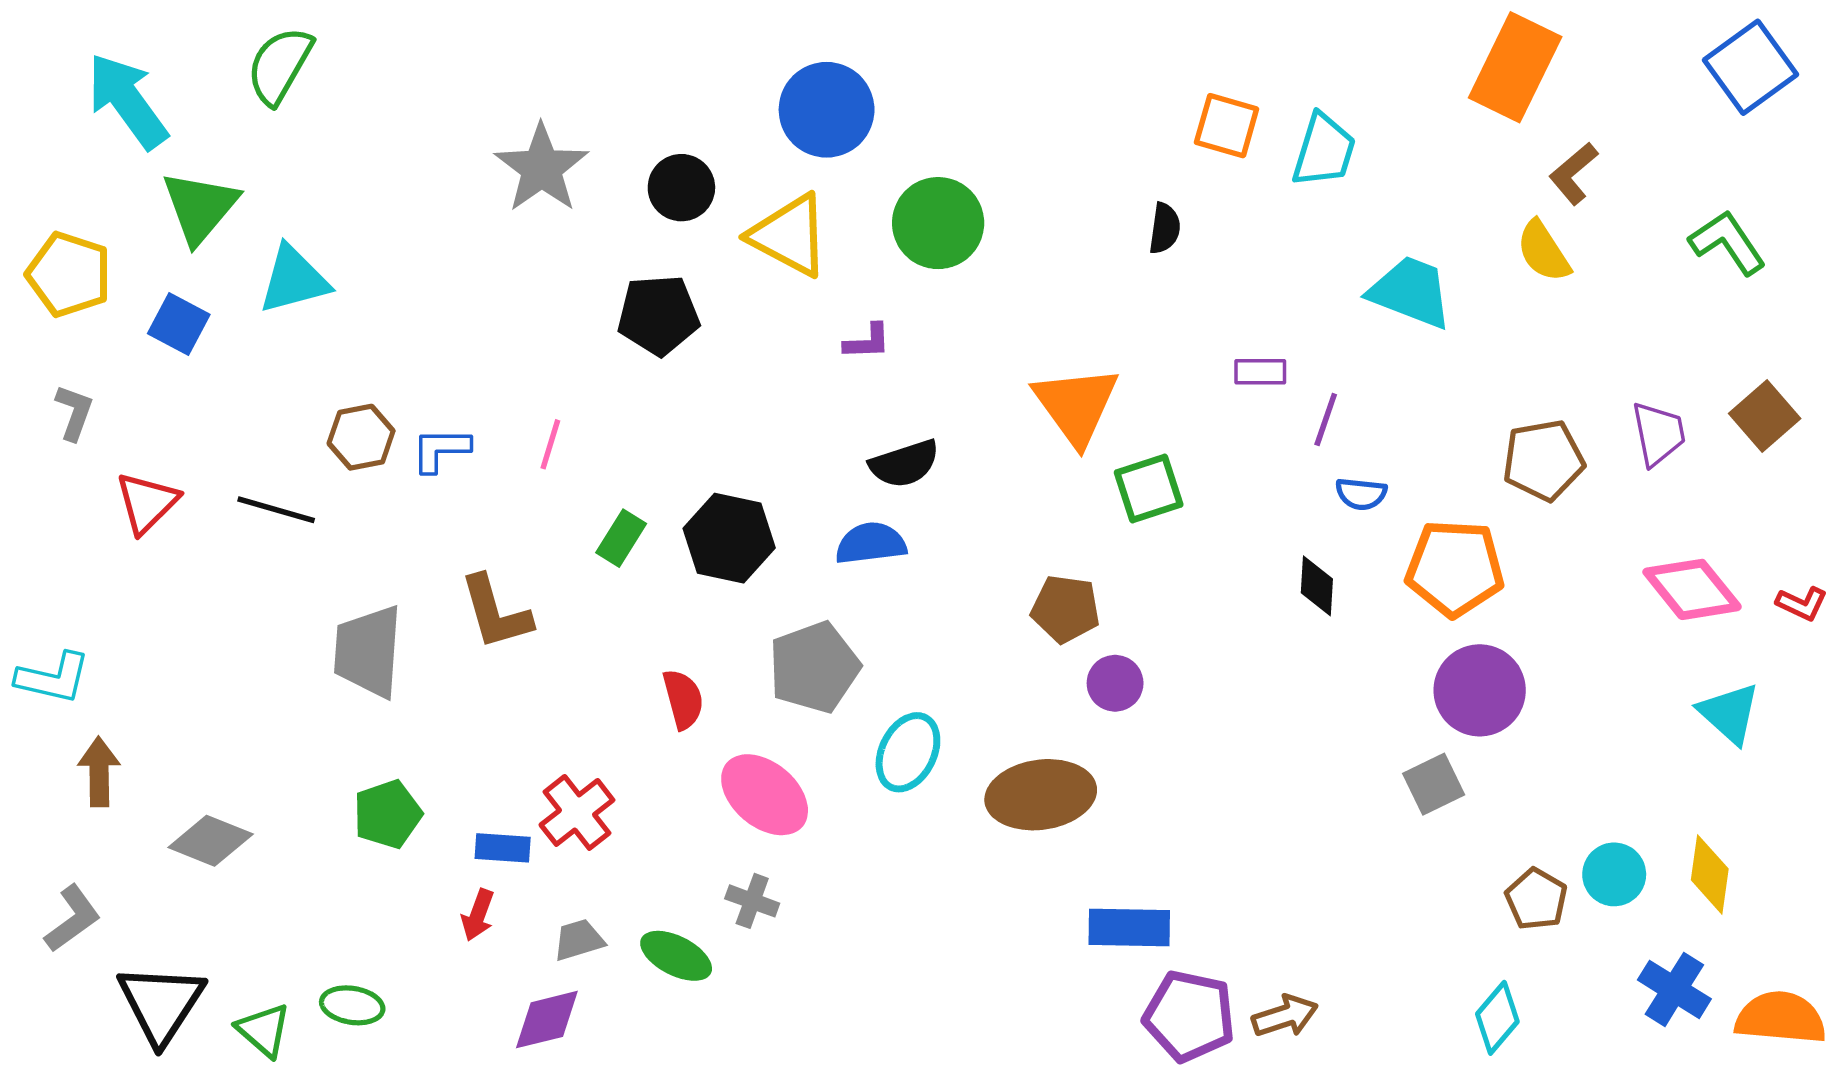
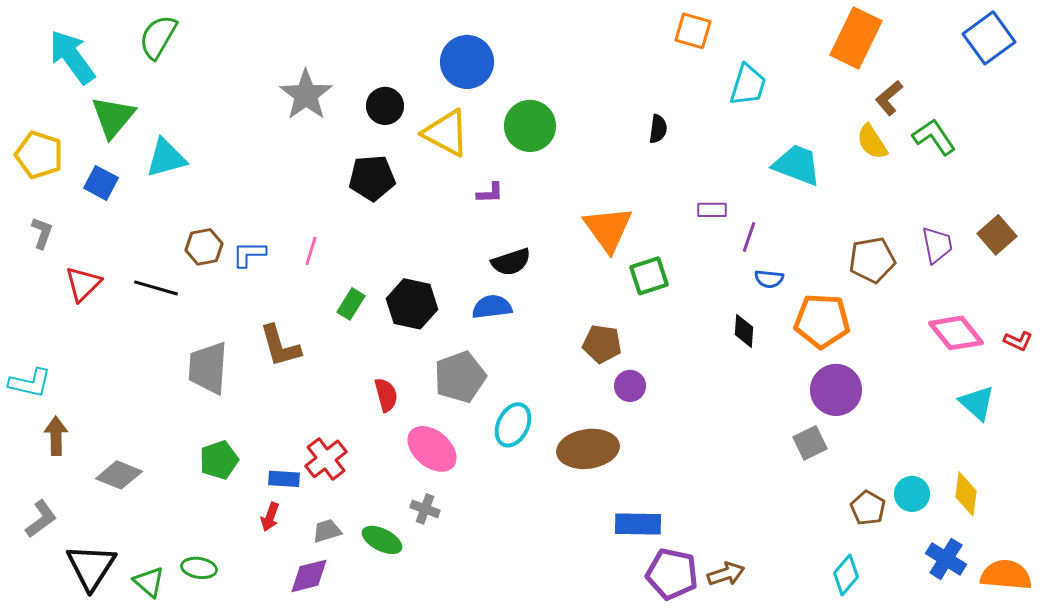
orange square: (1227, 126) -> (693, 31), moved
green L-shape: (1727, 242) -> (934, 137), moved

